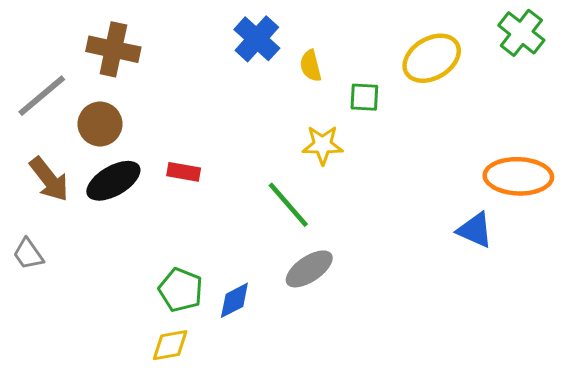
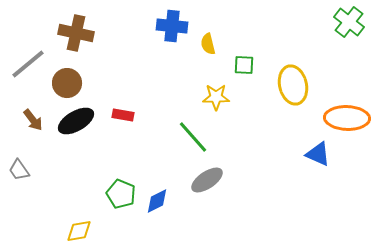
blue cross: (257, 39) -> (172, 26), turned -36
yellow ellipse: (432, 58) -> (293, 85), moved, turned -72
brown arrow: (49, 179) -> (33, 120), size x0.7
yellow diamond: (170, 345) -> (79, 231), moved

